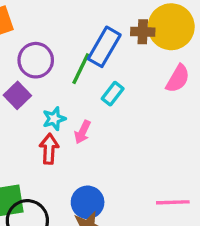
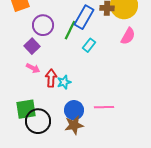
cyan star: (54, 119) -> (64, 82), moved
pink arrow: (83, 132) -> (33, 68), moved, turned -88
pink line: (173, 202) -> (104, 107), moved

